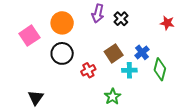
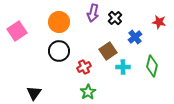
pink square: (29, 36) -> (17, 31), moved
blue cross: (142, 52) -> (135, 37), moved
green star: (113, 97) -> (88, 92), moved

